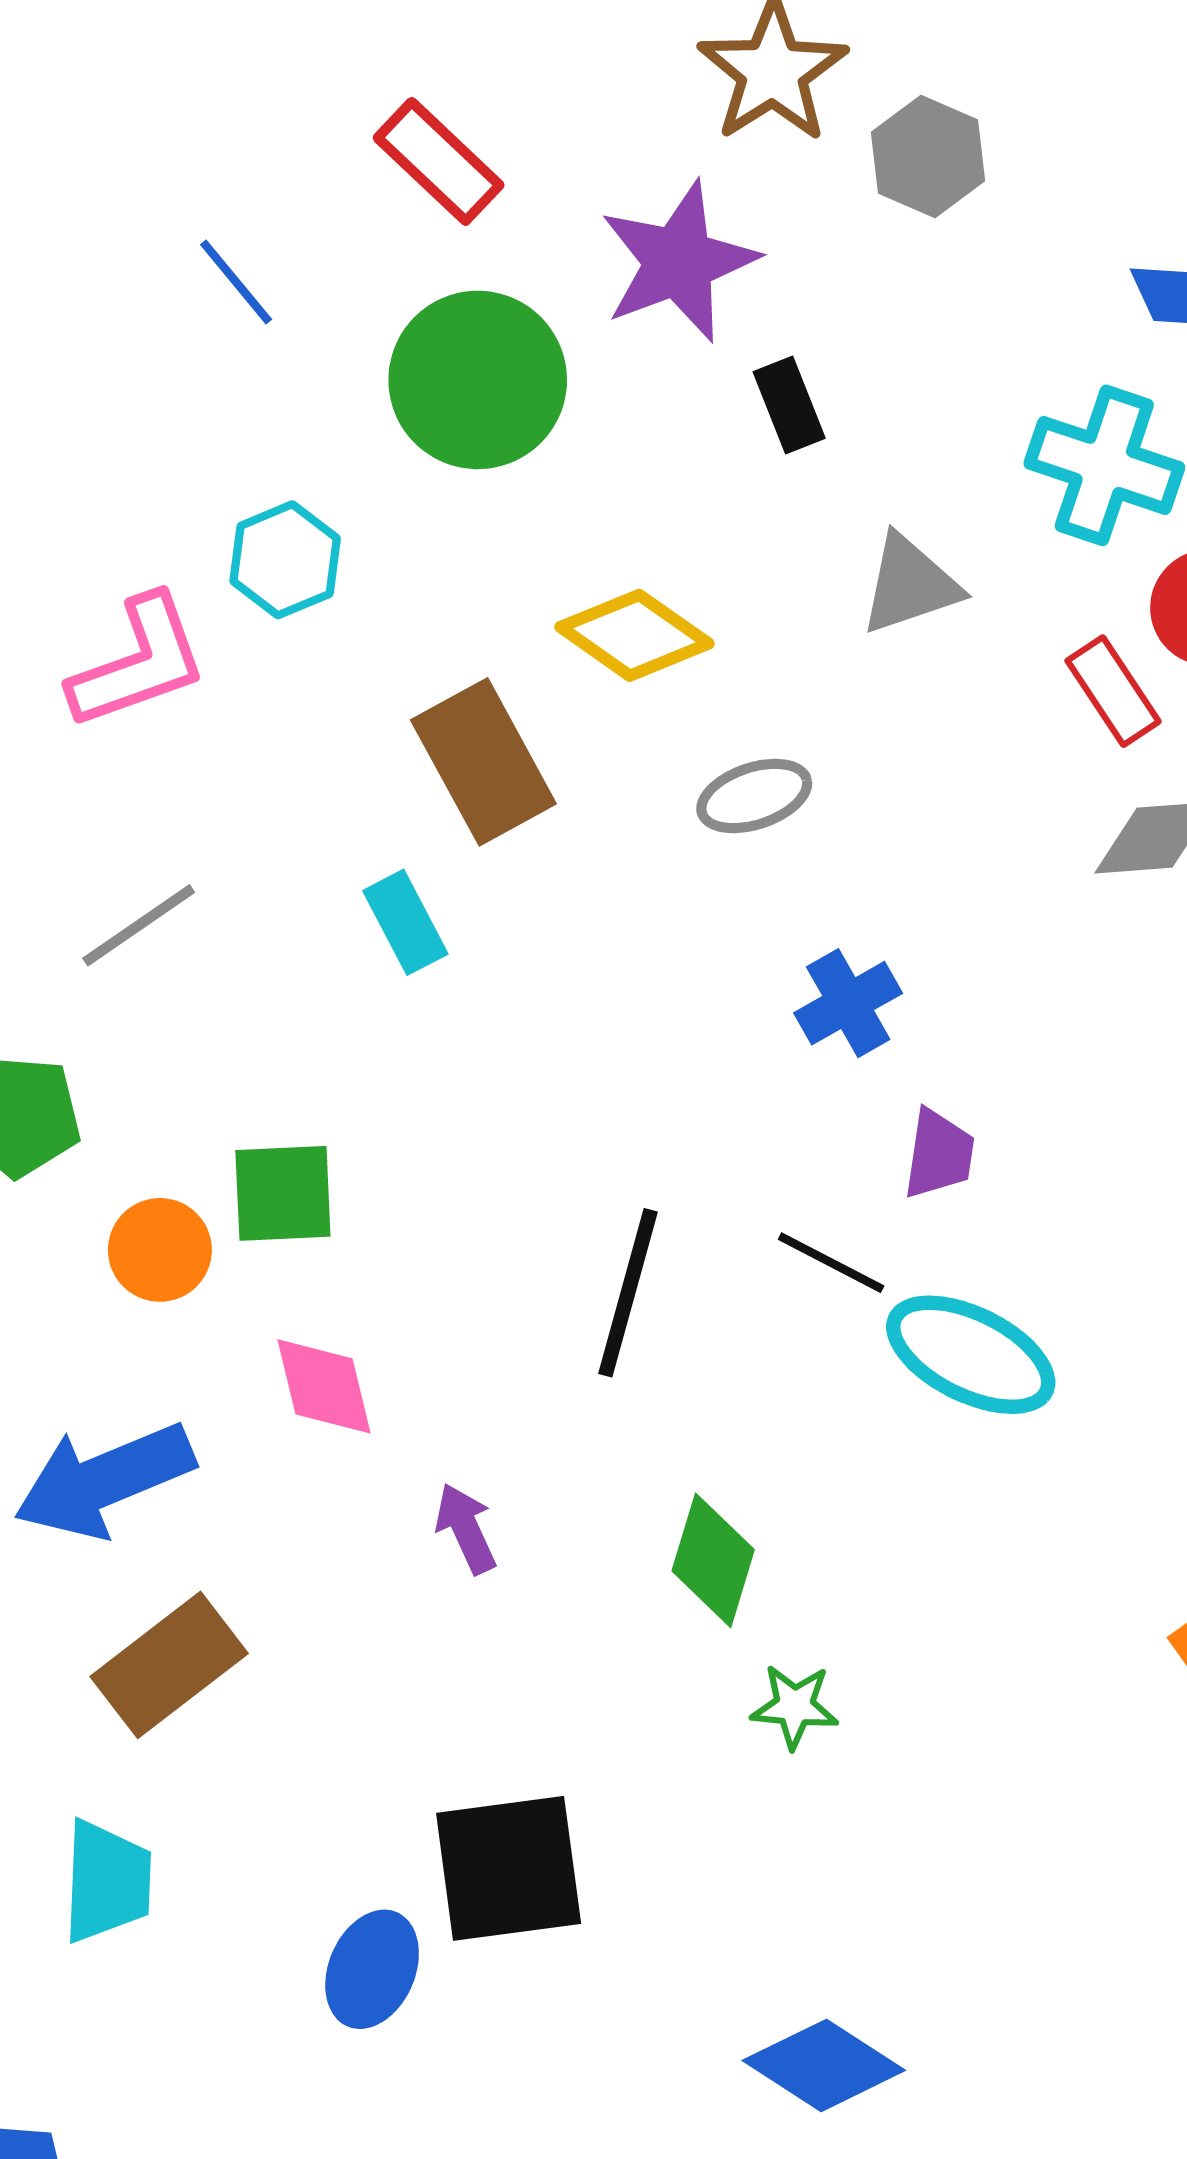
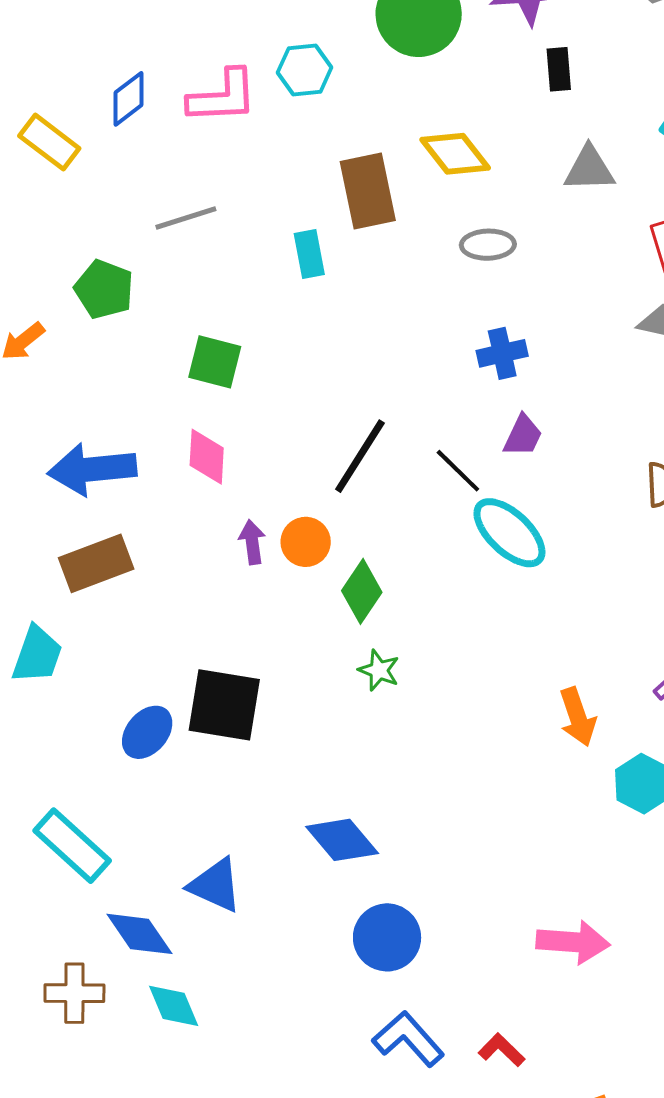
orange circle: (160, 1250) -> (306, 542), moved

